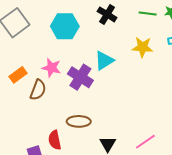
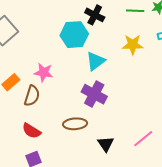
cyan hexagon: (65, 26) -> (74, 35), moved
purple cross: (80, 77) -> (94, 94), moved
red semicircle: (55, 140) -> (31, 131), moved, turned -42

